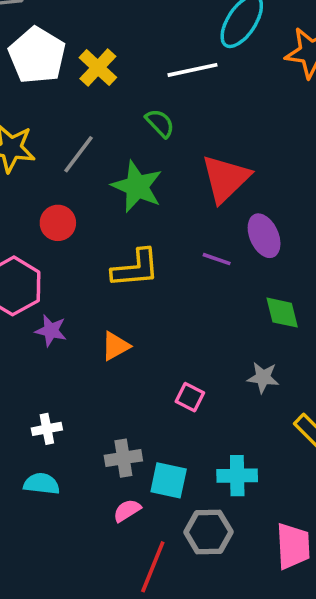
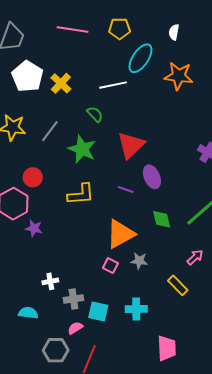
red circle: (58, 223) -> (33, 177), moved
orange triangle: (116, 346) -> (120, 234), moved, size x1.8
gray star: (263, 377) -> (139, 261), moved
white cross: (47, 429) -> (50, 281), moved
gray hexagon: (208, 532) -> (56, 350), moved

